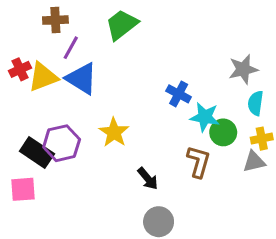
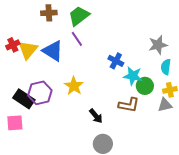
brown cross: (55, 20) -> (49, 13), moved
purple line: (71, 48) -> (77, 39), moved, turned -63
yellow triangle: (43, 77) -> (28, 50), turned -30
brown L-shape: (199, 162) -> (129, 105), turned 85

